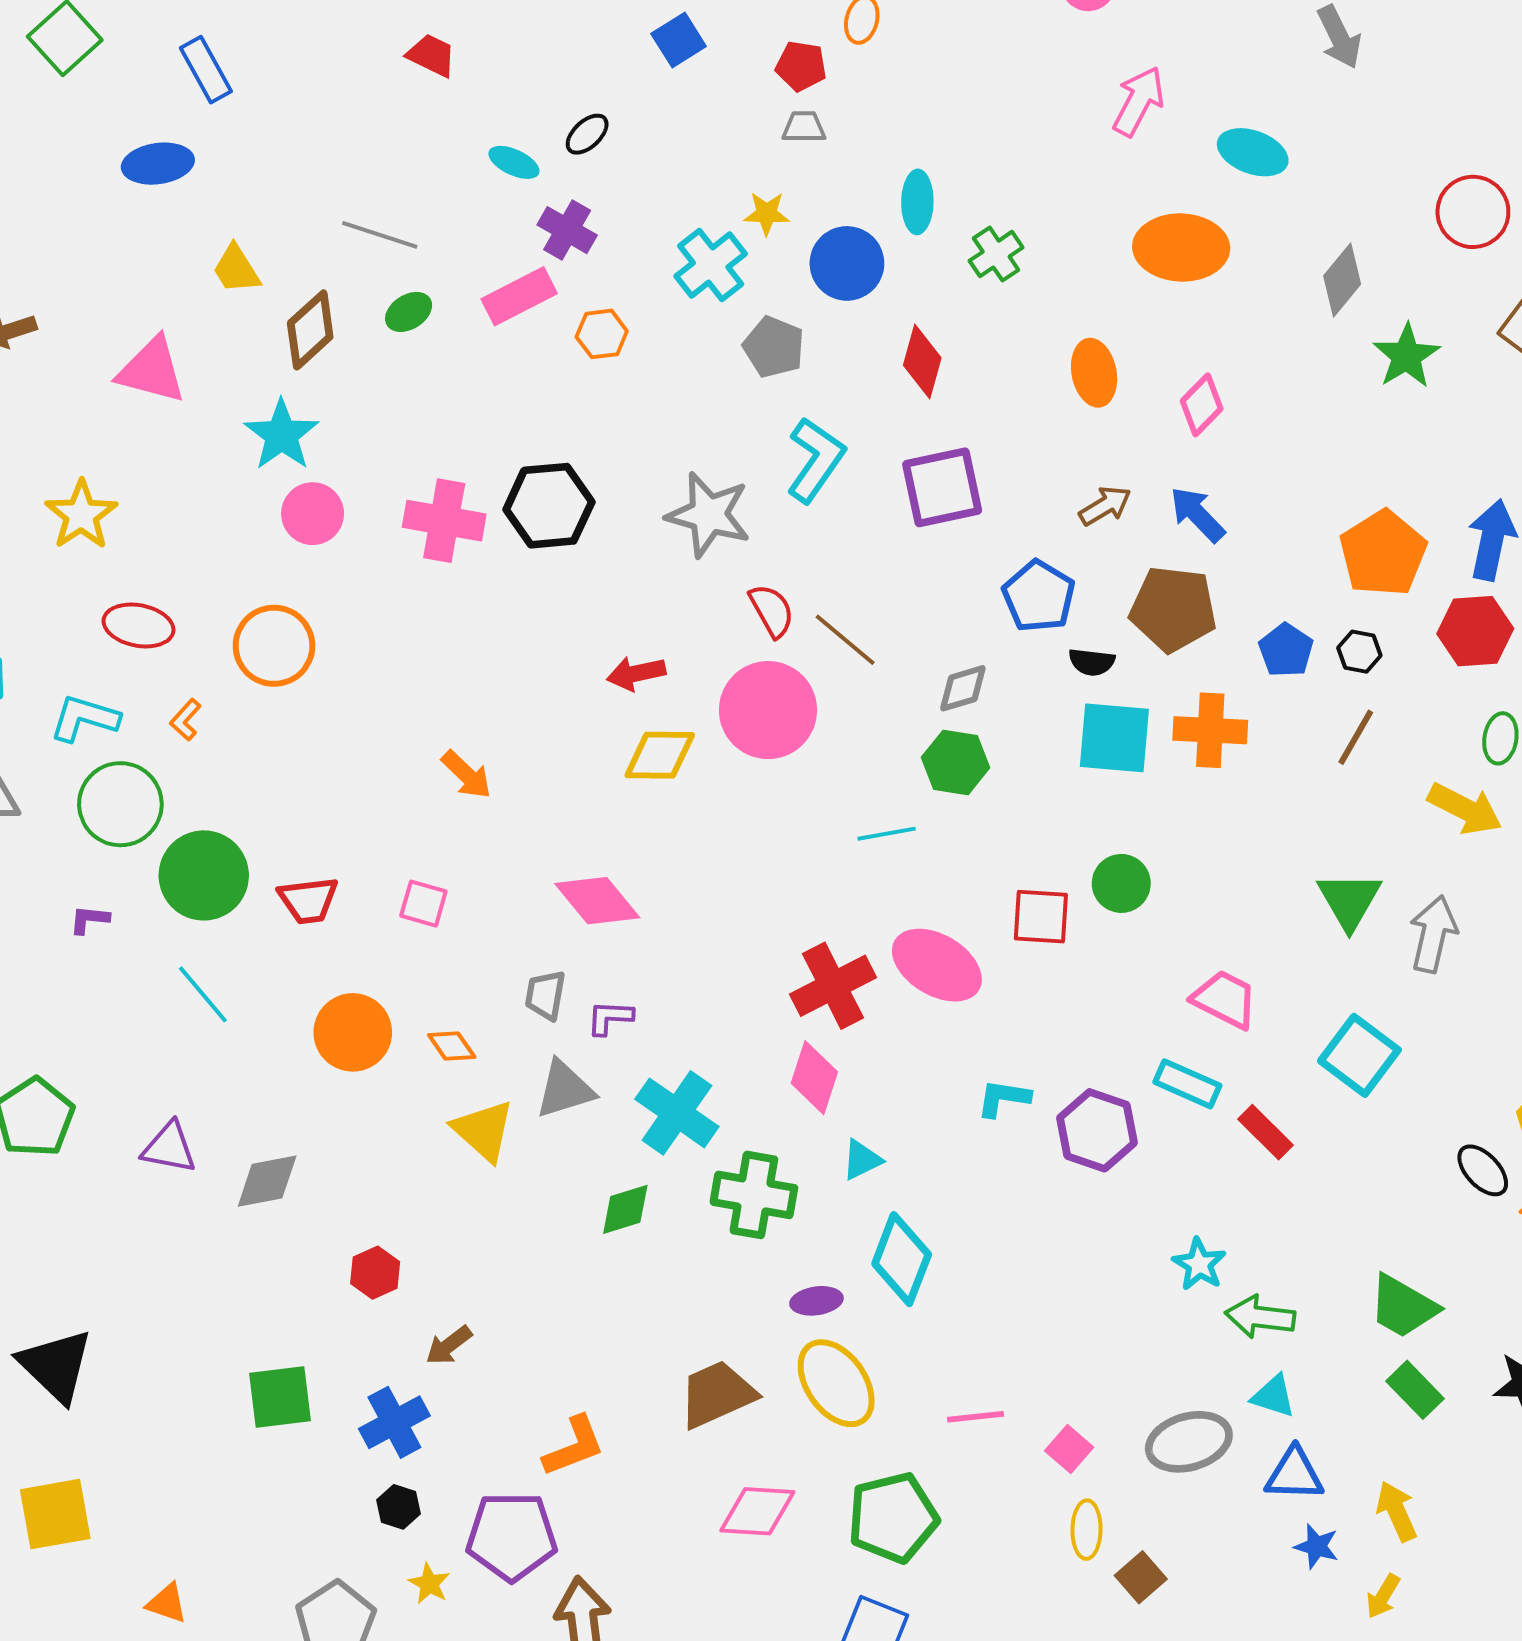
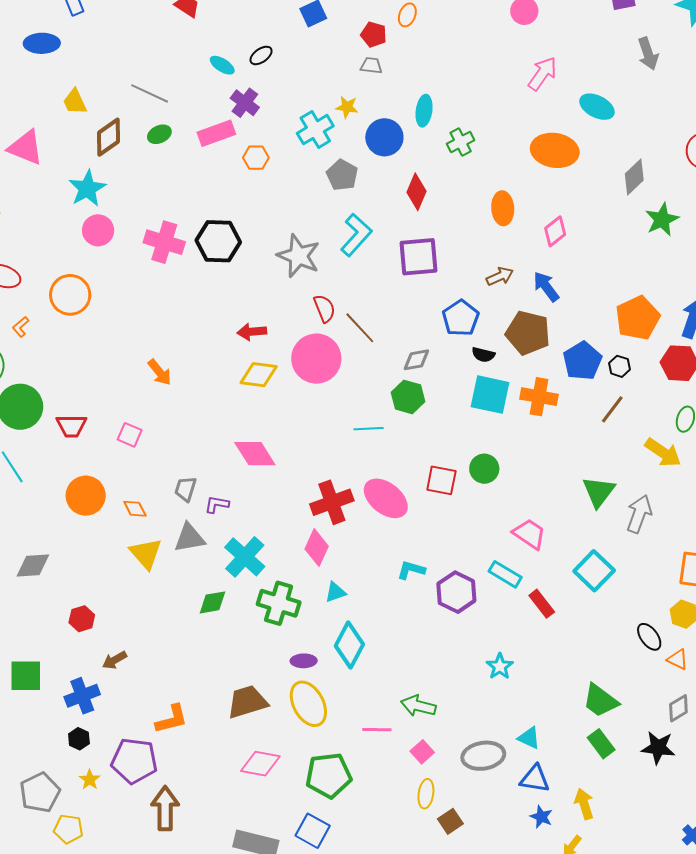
blue pentagon: (1286, 650) -> (582, 361), size x1.4
pink diamond: (597, 901) -> (255, 454), moved
green arrow: (1260, 1317) -> (418, 706), moved

